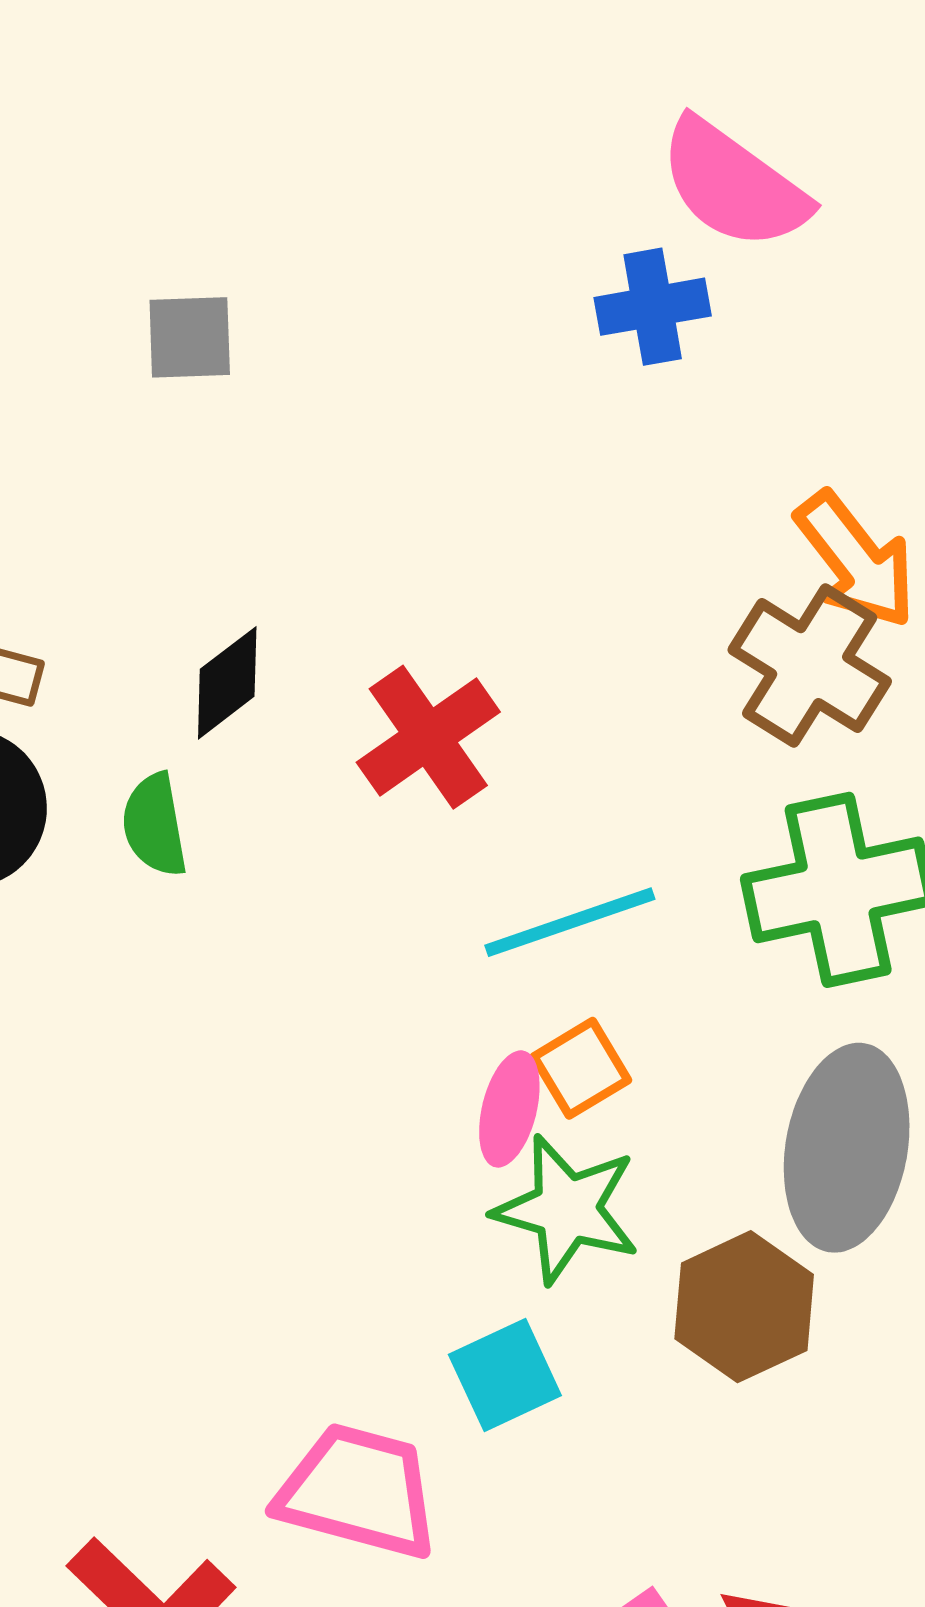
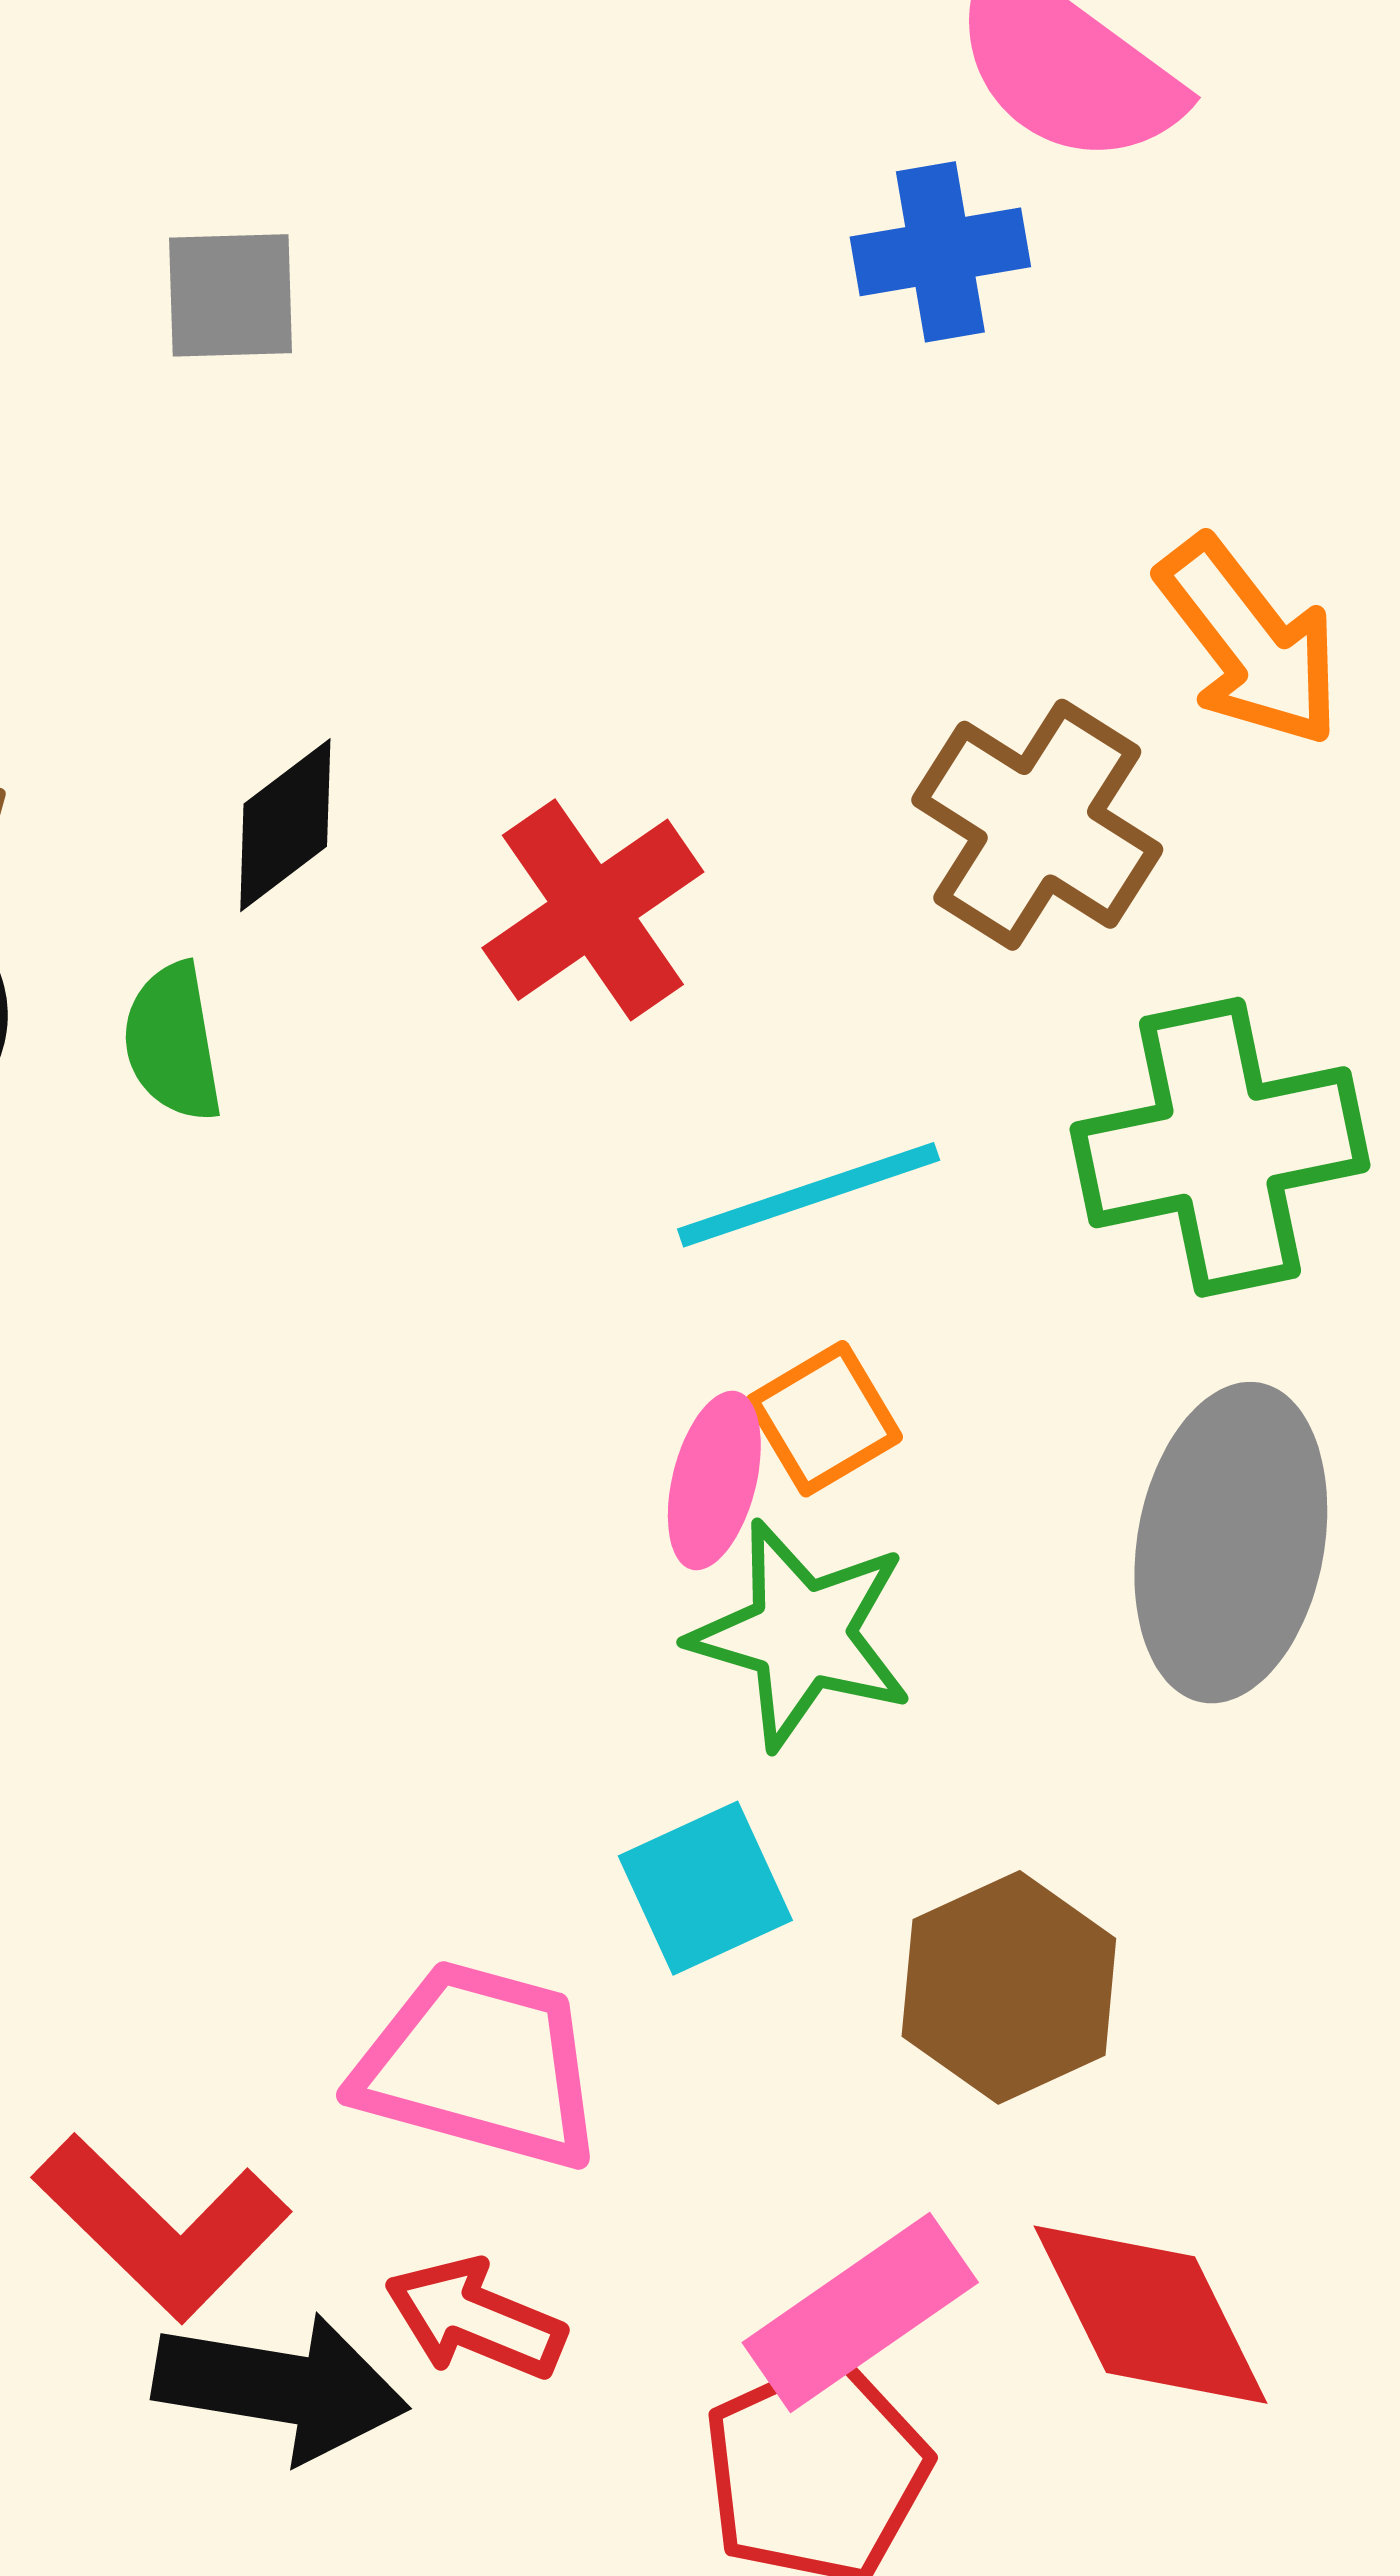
brown cross: (810, 666) -> (1037, 825), moved
brown hexagon: (744, 1307) -> (1009, 1987), moved

